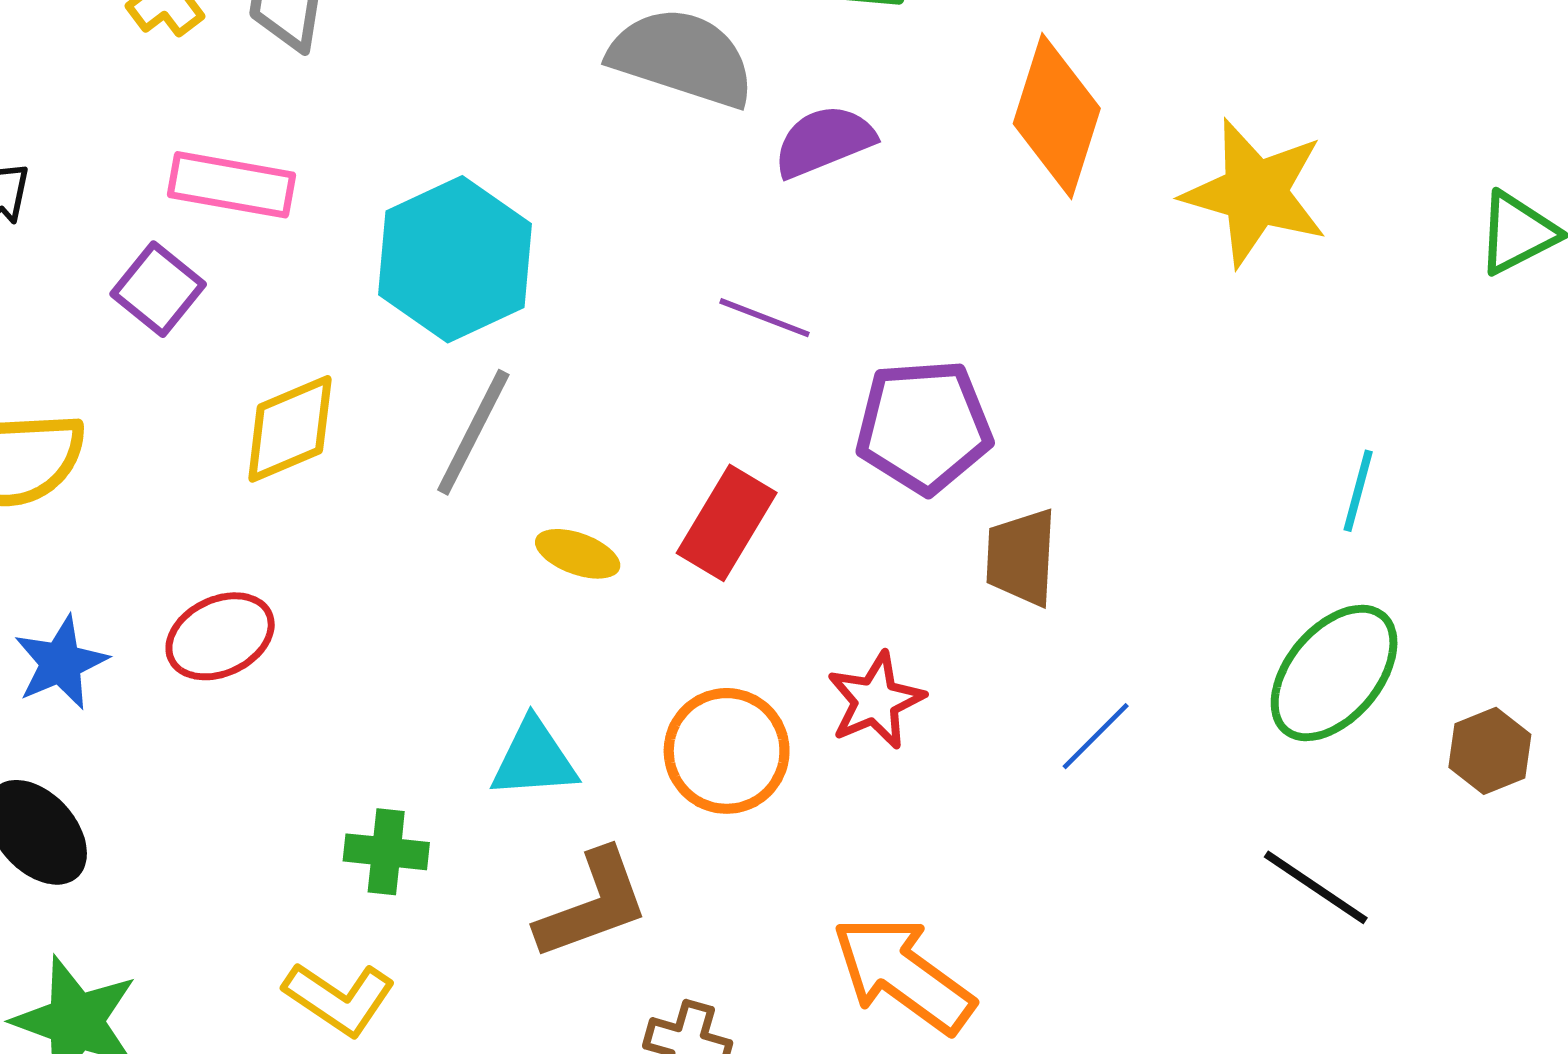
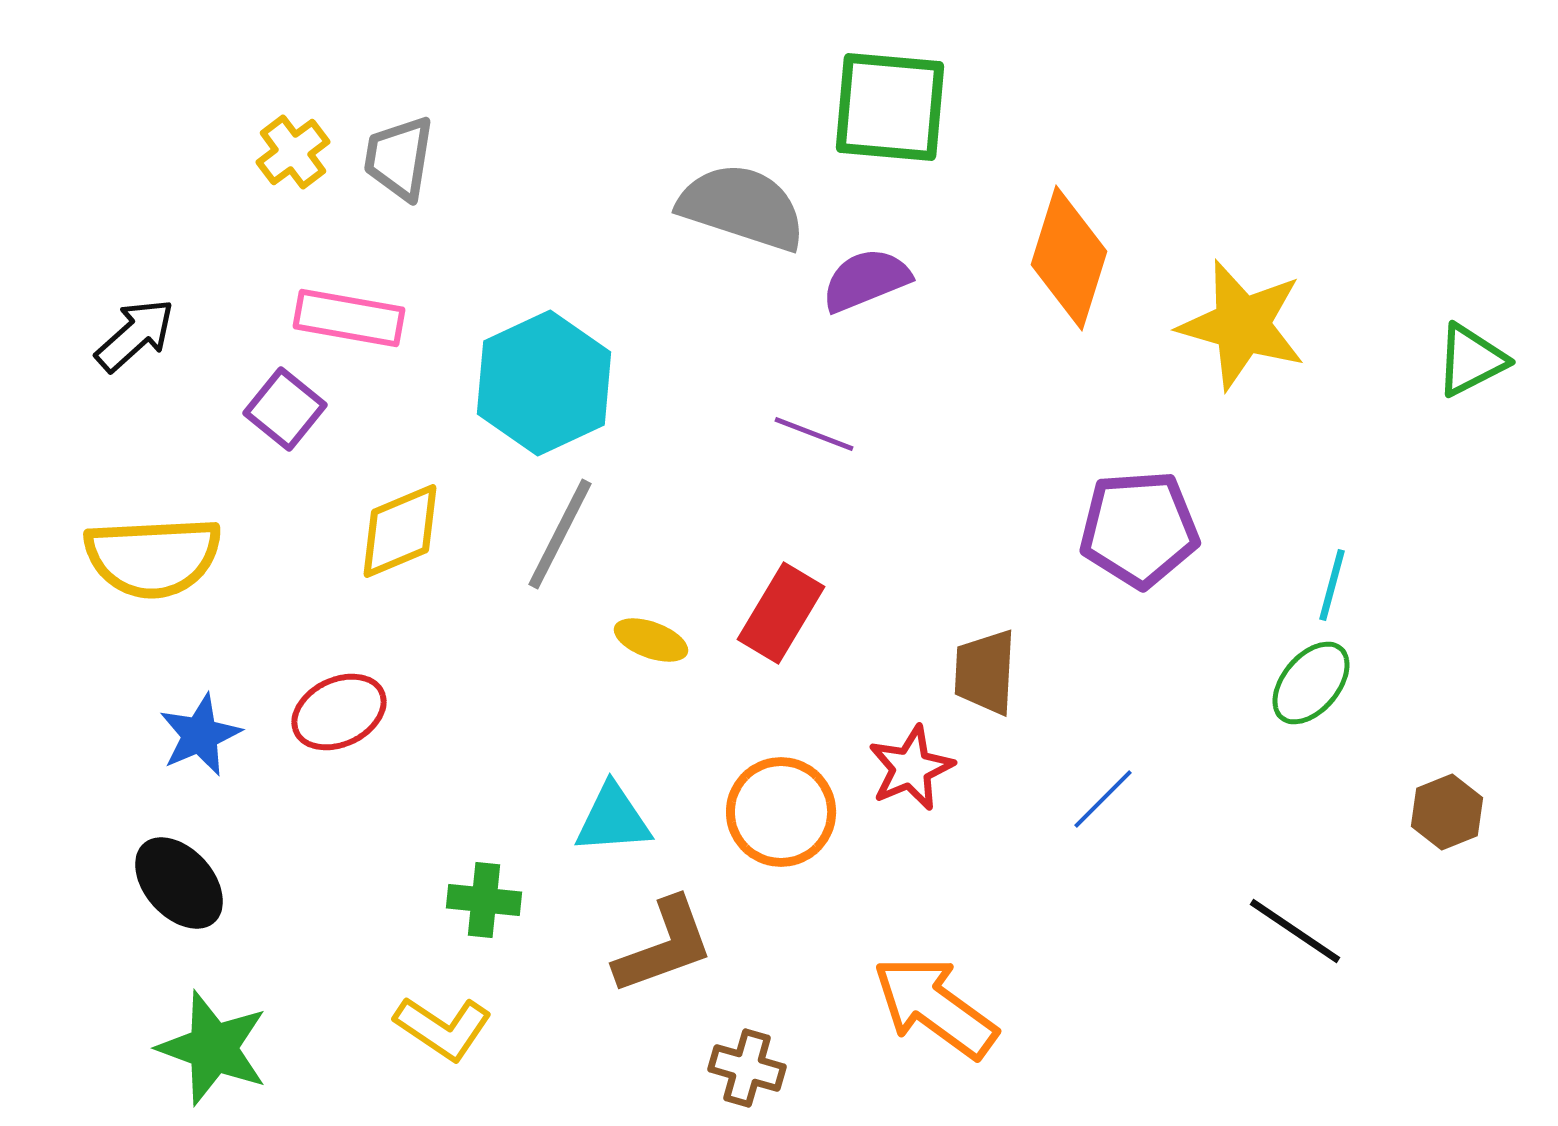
purple pentagon: (924, 427) -> (1139, 529), moved
brown trapezoid: (1021, 557) -> (985, 672), moved
green ellipse: (1334, 673) -> (1311, 683), moved, size x0.7

